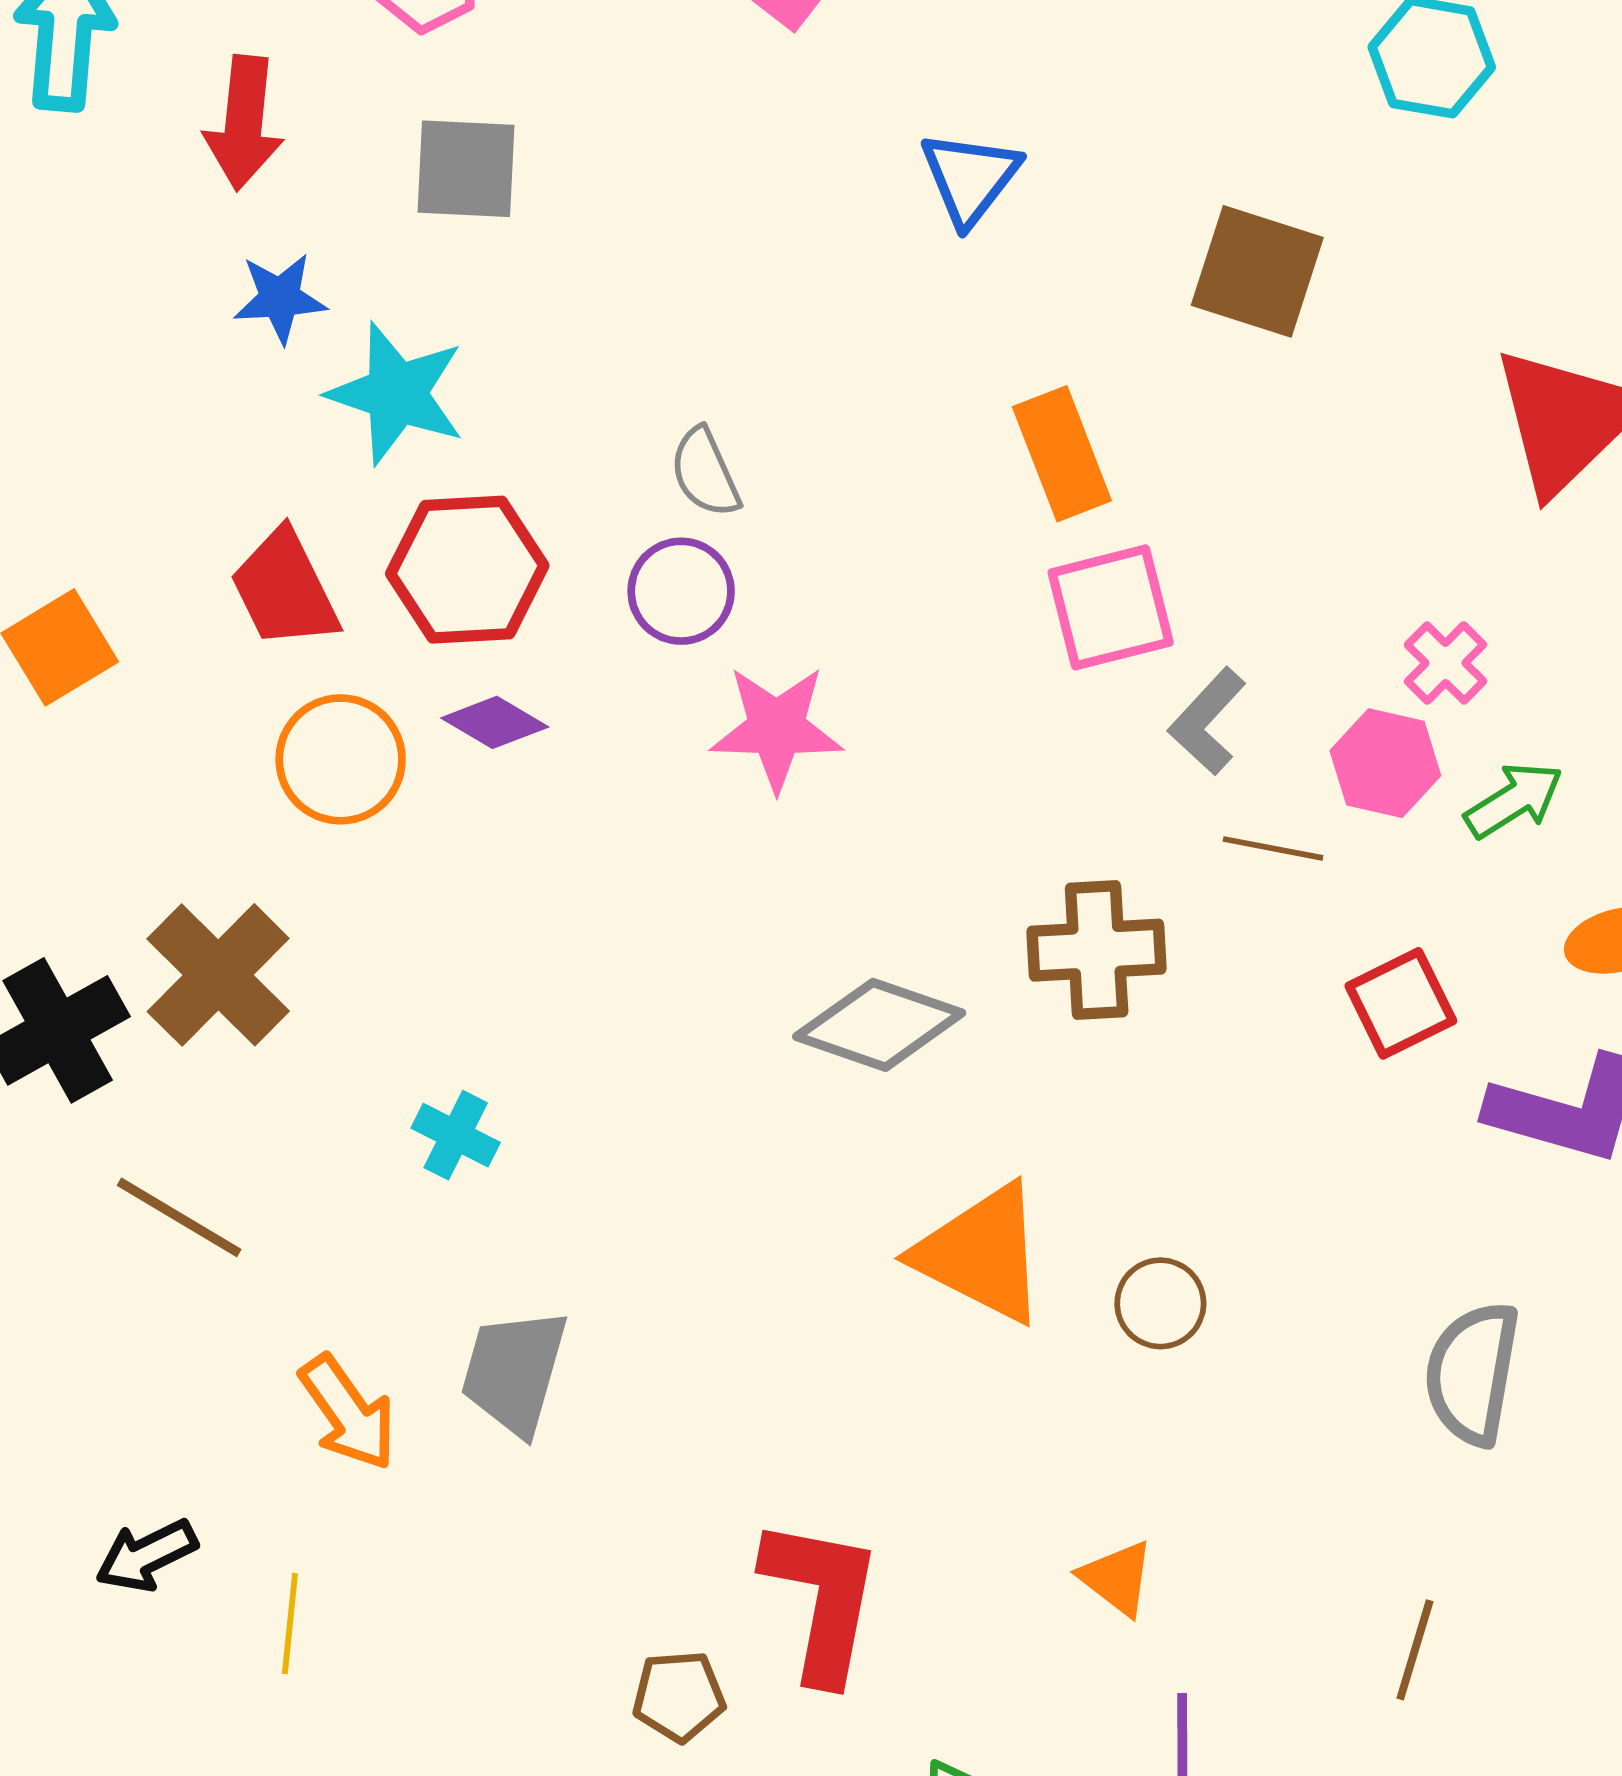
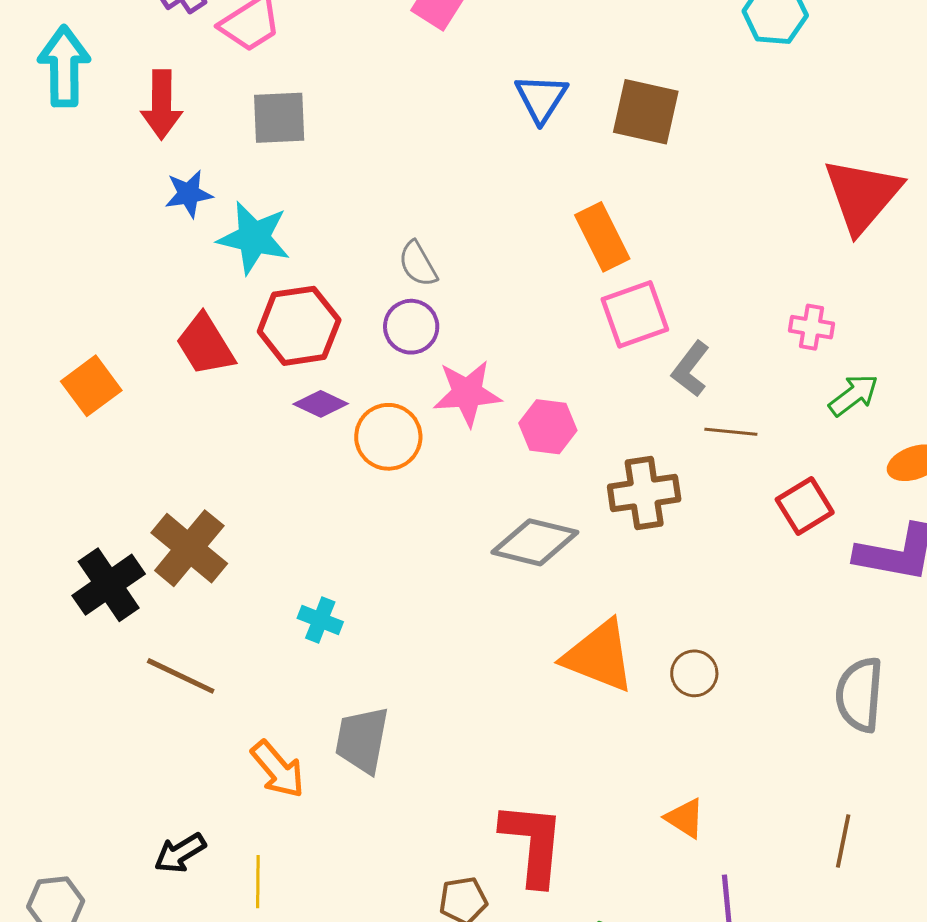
brown square: (1257, 271) -> (646, 112), moved
pink cross: (1446, 663) -> (812, 327), turned -30
orange circle: (341, 759) -> (388, 437), moved
pink hexagon: (1385, 763) -> (548, 427), moved

